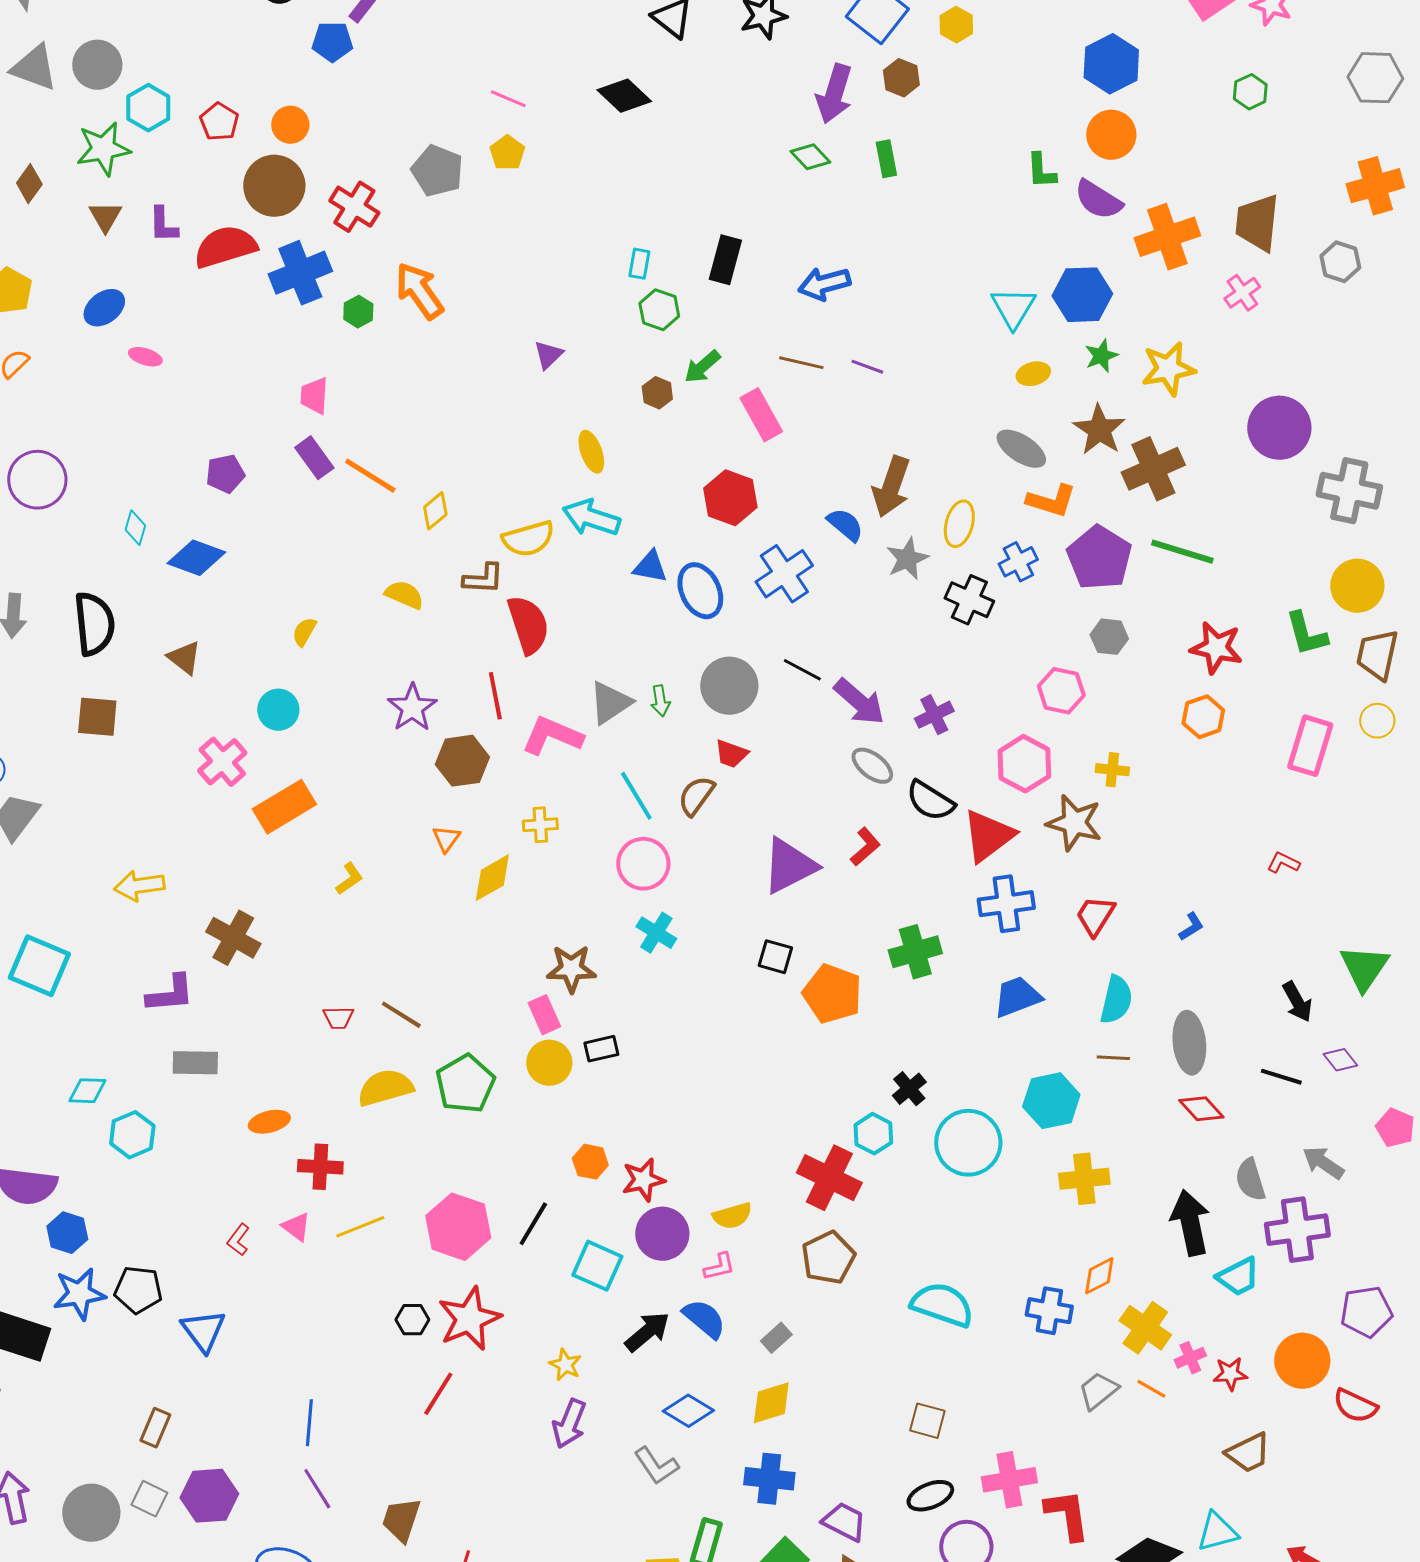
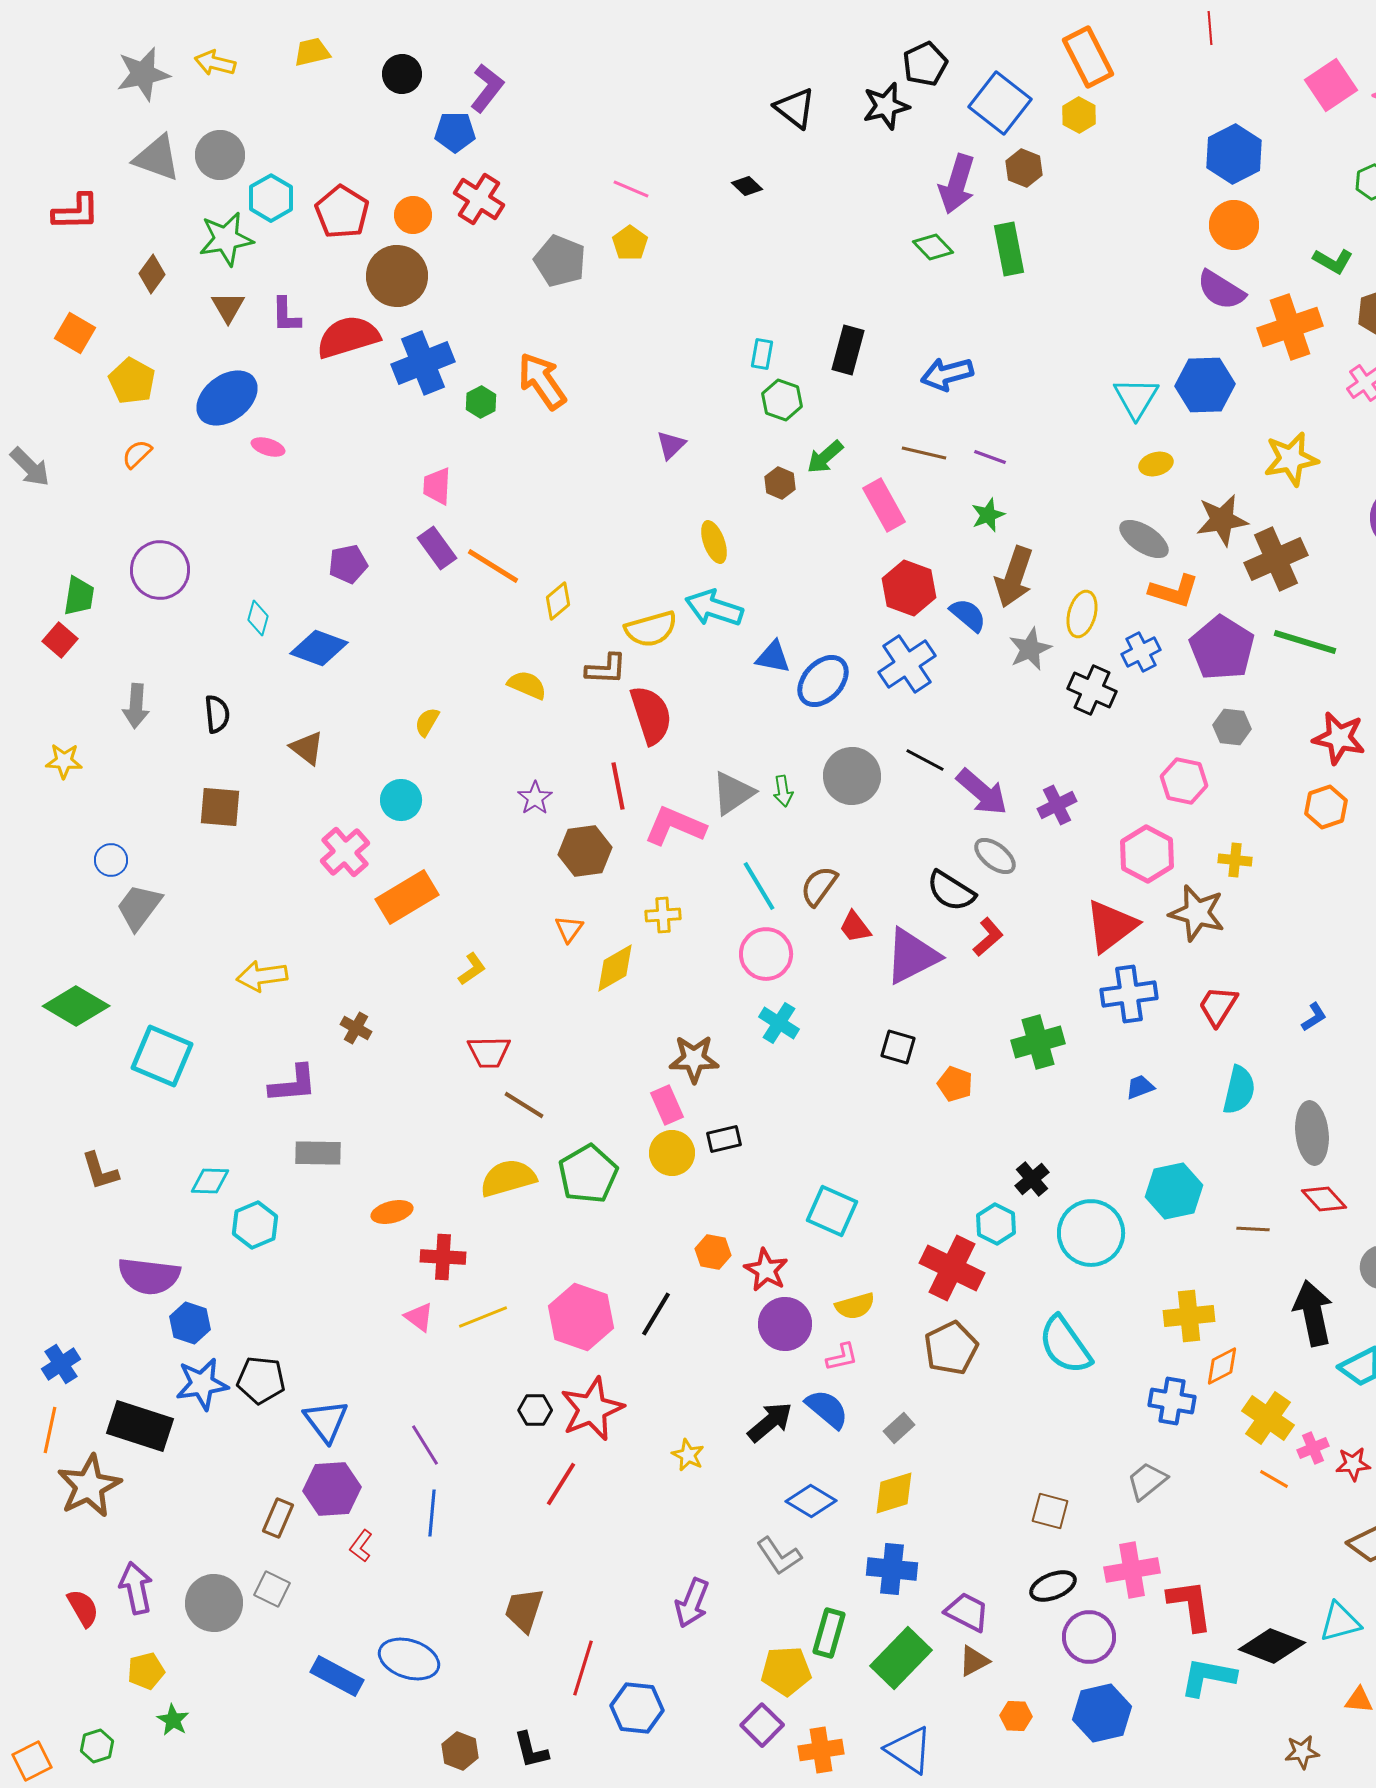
black diamond: (624, 96) -> (747, 186), size x0.6
red pentagon: (219, 122) -> (342, 212), size x1.4
green rectangle: (886, 159) -> (1009, 249), size x1.4
green L-shape: (1041, 171) -> (1333, 261), moved, turned -57
red cross: (354, 207) -> (479, 199), moved
blue ellipse: (104, 308) -> (227, 398), size x1.5
green star: (1101, 356) -> (988, 515), moved
brown star: (1099, 430) -> (1222, 520), turned 30
red hexagon: (730, 498) -> (909, 588), moved
blue ellipse: (700, 591) -> (823, 681), turned 68
black semicircle: (94, 624) -> (217, 714), size x0.6
purple star: (412, 708) -> (535, 798), size x0.7
red trapezoid: (731, 754) -> (855, 927), moved, turned 33
black semicircle: (930, 801) -> (951, 891), moved
brown cross: (233, 938) -> (356, 1028), size x0.6
orange pentagon: (832, 994) -> (955, 1084), size x0.6
blue trapezoid: (1017, 997) -> (1140, 1087), size x0.6
red trapezoid: (338, 1018) -> (489, 1052), moved, size x1.4
brown line: (1113, 1058) -> (1253, 1229), moved
yellow cross: (1084, 1179) -> (1189, 1316), moved
red star: (643, 1180) -> (766, 1270), turned -30
red L-shape: (238, 1240) -> (361, 1546), moved
cyan square: (597, 1266) -> (832, 1211), moved
cyan semicircle: (942, 1305) -> (1065, 1345), moved, turned -144
gray trapezoid: (1098, 1391) -> (1147, 1481), moved
purple arrow: (569, 1424) -> (692, 1603), moved
purple line: (317, 1489) -> (425, 1445), moved
purple hexagon: (209, 1496) -> (332, 1489), moved

